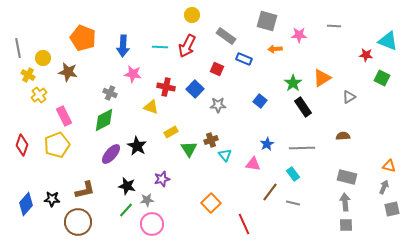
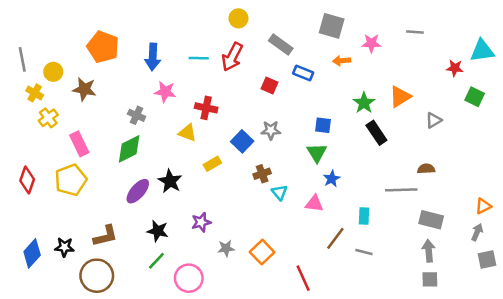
cyan triangle: (388, 41) -> (482, 51), turned -30
blue square: (195, 89) -> (242, 141), moved
blue square: (260, 101) -> (323, 125), turned -32
gray line: (302, 148) -> (401, 190), moved
green triangle: (189, 149) -> (317, 153), moved
orange triangle: (389, 166) -> (483, 206), turned -40
cyan rectangle: (293, 174) -> (364, 216), turned 40
gray star: (147, 200) -> (226, 248), moved

